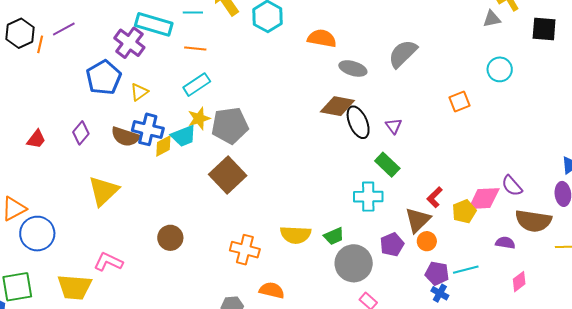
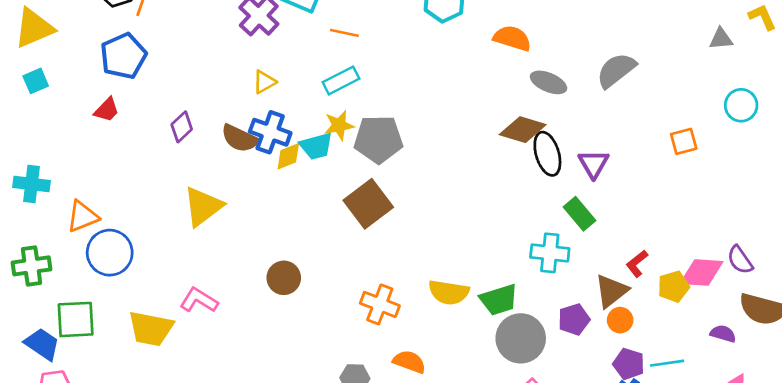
gray triangle: (492, 19) -> (721, 39), moved
blue pentagon: (104, 77) -> (123, 56), moved
purple triangle: (394, 126) -> (593, 164), size x1.4
red trapezoid: (36, 139) -> (107, 110), moved
green trapezoid: (334, 236) -> (499, 300), size x1.4

